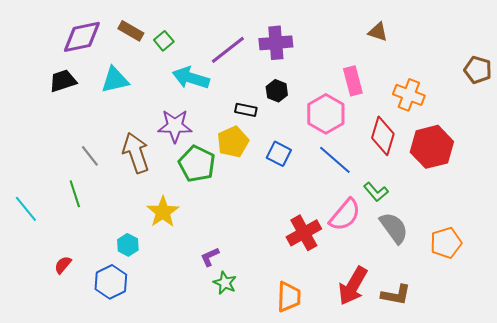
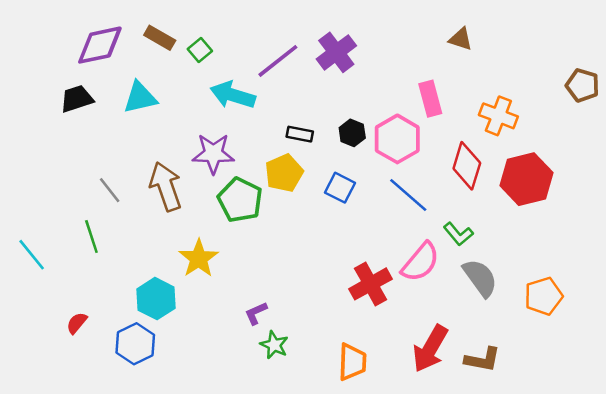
purple cross: (276, 43) -> (336, 52), turned -32
black hexagon: (277, 91) -> (352, 133), moved
cyan hexagon: (128, 245) -> (156, 299), size x1.5

